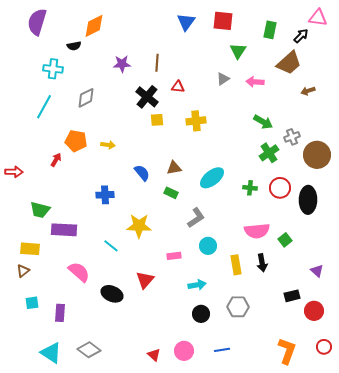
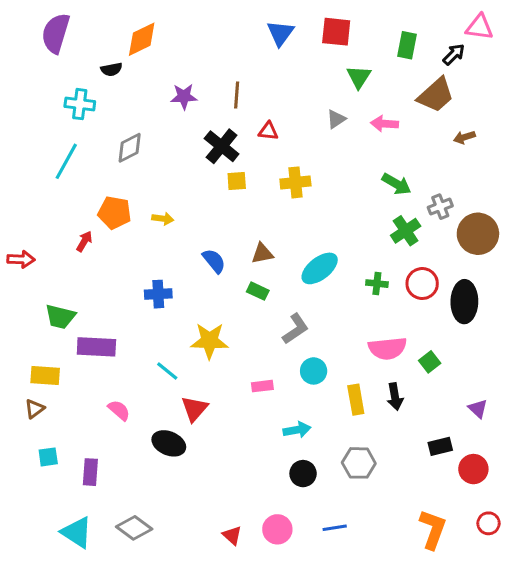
pink semicircle: (79, 272) -> (119, 410), size x0.7
red triangle: (145, 280) -> (194, 409), moved

